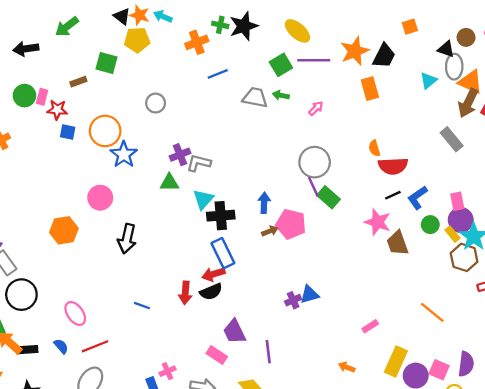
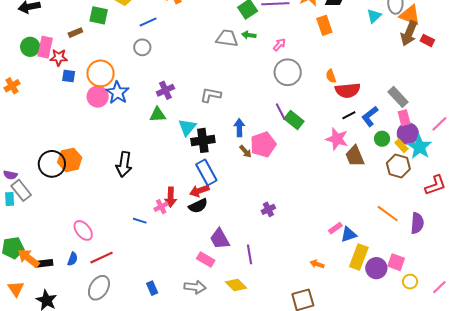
blue line: (218, 74) -> (148, 22), moved
pink rectangle: (42, 97) -> (45, 47), size x1.5
gray rectangle: (452, 139) -> (398, 97), moved
gray circle: (315, 162) -> (288, 72), moved
gray L-shape: (199, 163) -> (211, 95), moved
pink circle: (100, 198) -> (98, 97), moved
pink pentagon: (291, 224) -> (263, 145), turned -30
brown arrow: (270, 231) -> (245, 151), turned 72
brown hexagon: (464, 257) -> (398, 166), moved
red arrow: (185, 293) -> (171, 197), moved
blue triangle: (309, 294) -> (349, 234), moved
black circle: (21, 295) -> (52, 164), moved
blue semicircle: (61, 346) -> (73, 259), turned 64
purple semicircle: (466, 364) -> (417, 223), moved
pink cross: (168, 371) -> (161, 207), moved

